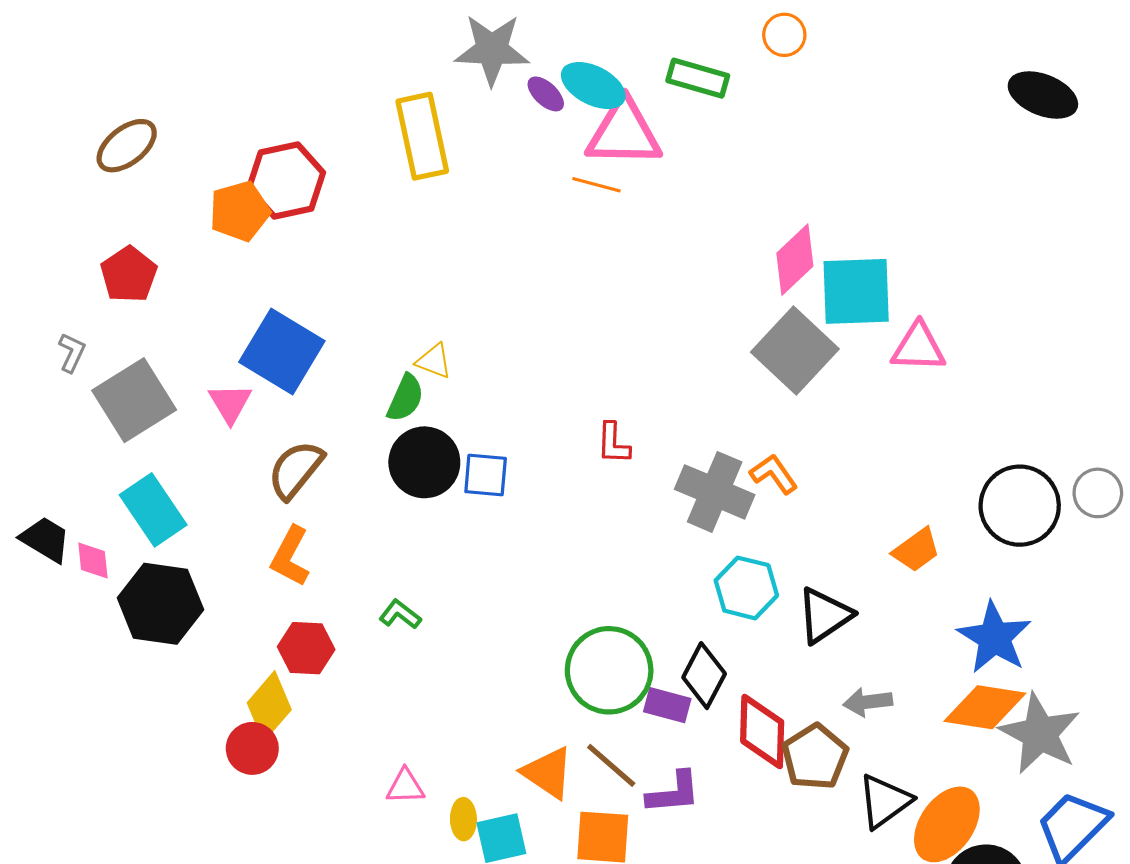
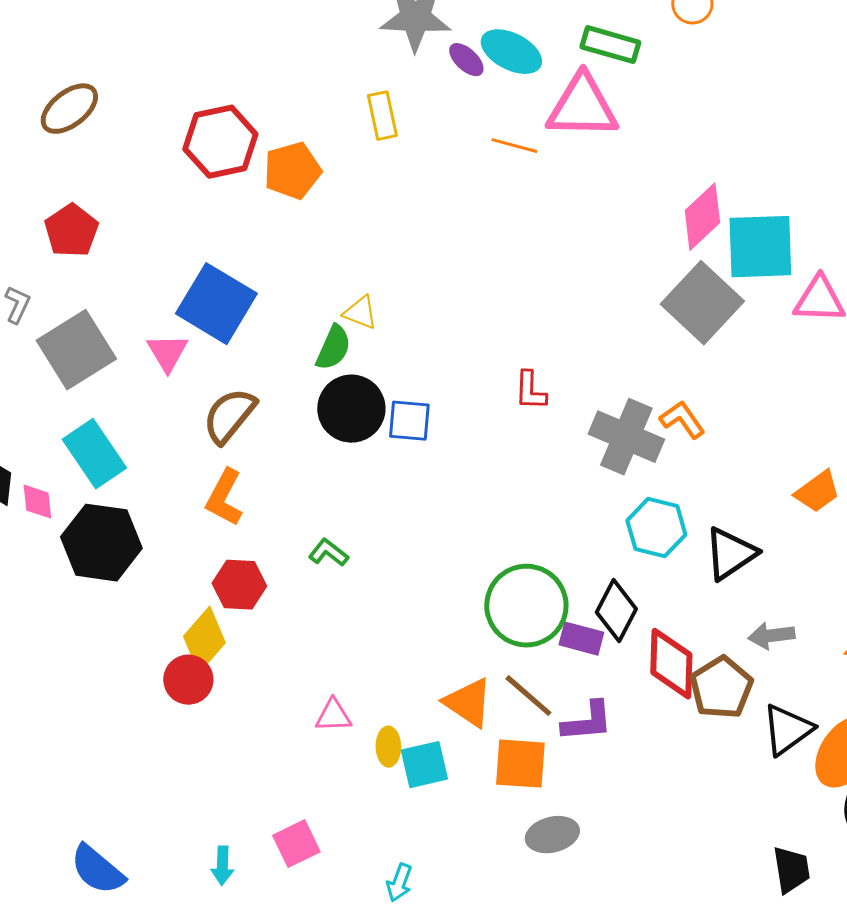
pink triangle: (624, 133) -> (582, 107), moved
yellow rectangle: (422, 136) -> (382, 116), moved, size x0.6
orange pentagon: (240, 211) -> (292, 171), moved

